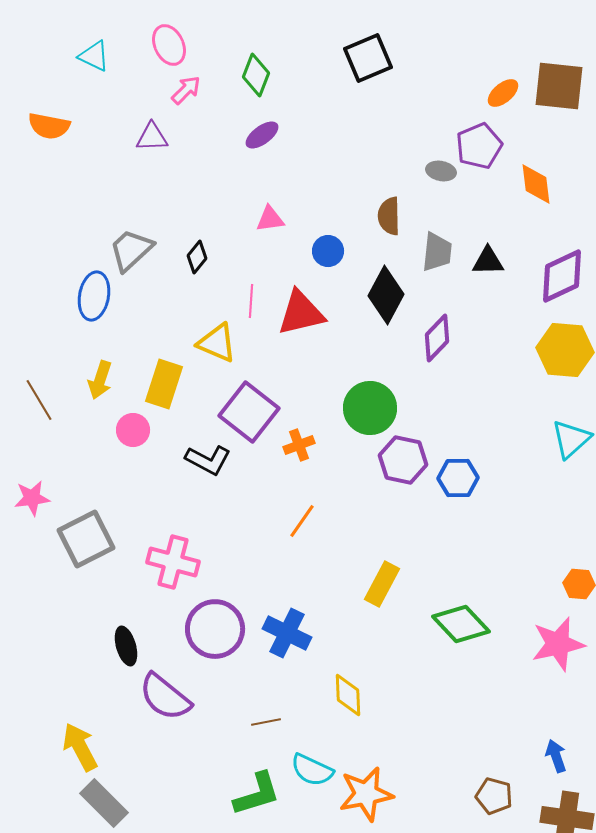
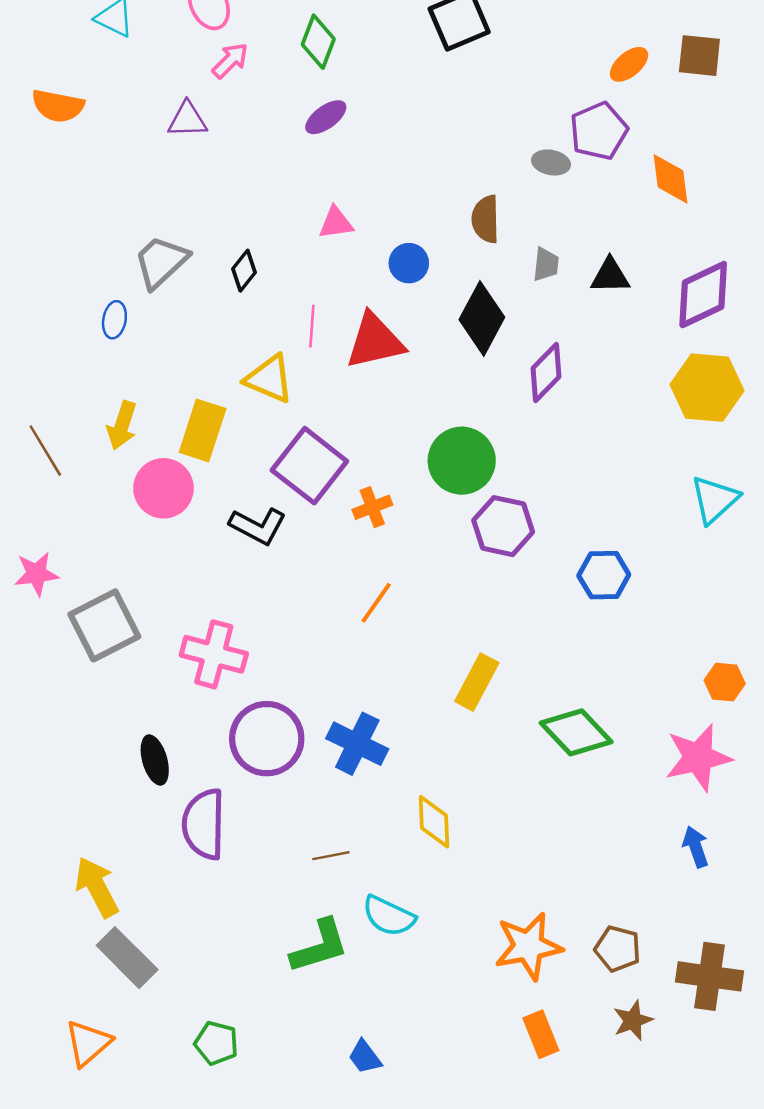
brown square: (559, 86) -> (699, 56), size x0.7
gray trapezoid: (437, 252) -> (546, 264), size x0.7
blue ellipse: (94, 296) -> (114, 320), size x0.6
pink circle: (133, 430) -> (164, 488), size x1.4
blue hexagon: (458, 478) -> (604, 575), moved
purple semicircle: (165, 697) -> (204, 824), turned 52
blue arrow: (556, 756) -> (696, 847), moved
orange star: (366, 794) -> (528, 946), moved

